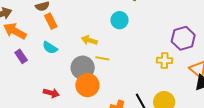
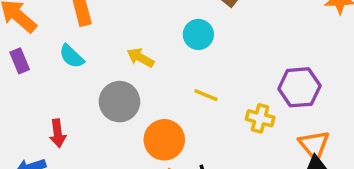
yellow line: (102, 58) -> (206, 95), moved
orange circle: (87, 85) -> (164, 140), moved
red arrow: (51, 93) -> (58, 133), turned 56

